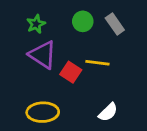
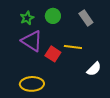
green circle: (83, 21) -> (53, 16), moved
white semicircle: (108, 112) -> (94, 69), moved

